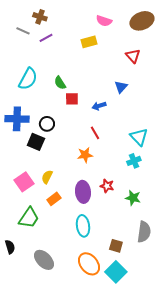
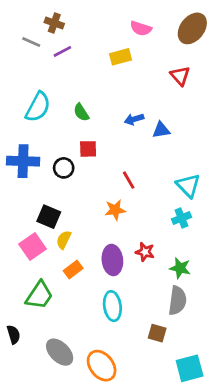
brown ellipse: (142, 21) -> (192, 28), turned -30
blue triangle: (121, 87) -> (161, 130), moved, turned 40
red square: (72, 99) -> (88, 149), moved
blue arrow: (99, 106) -> (134, 119), moved
black square: (36, 142) -> (49, 217), moved
gray semicircle: (144, 232) -> (177, 301), moved
orange ellipse: (89, 264) -> (102, 366), moved
cyan square: (116, 272) -> (190, 368), moved, turned 30

